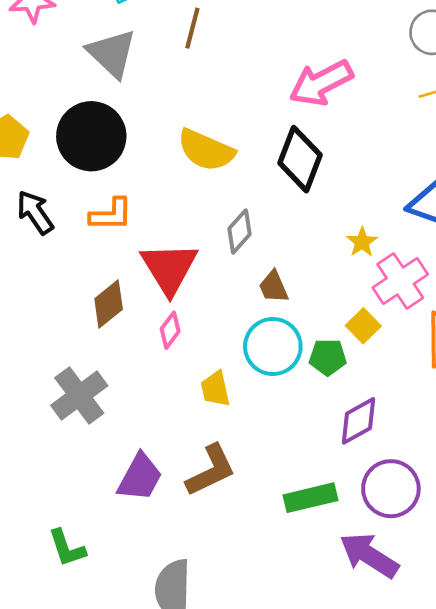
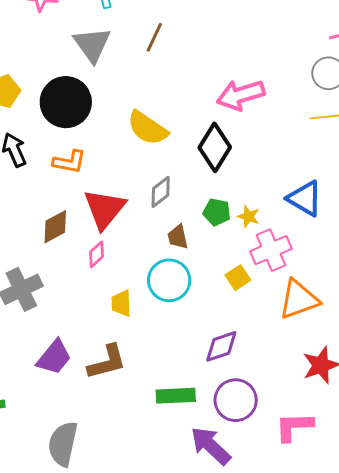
yellow star: (362, 242) -> (248, 216), turned -30
green pentagon: (328, 357) -> (217, 212), moved

